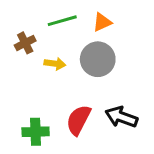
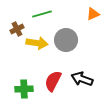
orange triangle: (102, 22) -> (93, 14), moved
yellow arrow: (55, 64) -> (37, 43), size x1.5

